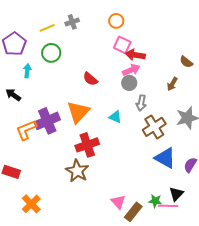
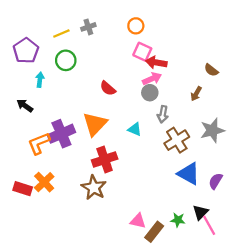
pink triangle: (118, 202) -> (138, 221), turned -35
orange cross: (31, 204) -> (44, 182), moved
pink line: (168, 206) -> (209, 225), moved, turned 60

